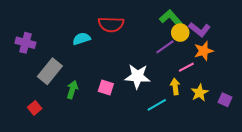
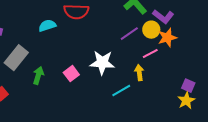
yellow circle: (180, 33) -> (151, 30), moved
pink square: (106, 88) -> (71, 74), turned 35
yellow star: (200, 93) -> (186, 101), moved

